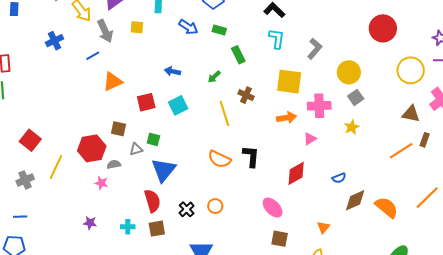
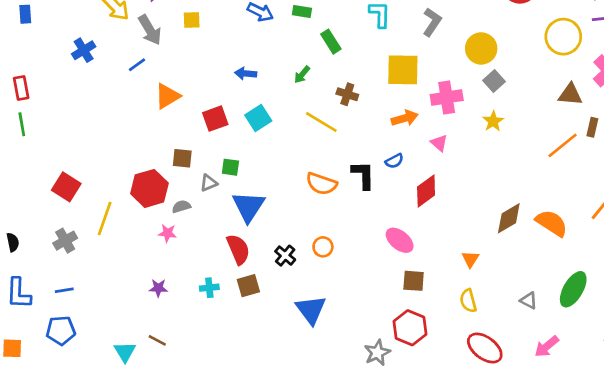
yellow line: (224, 113) -> (321, 122), turned -35
pink triangle: (310, 139) -> (439, 143), turned -40
blue semicircle: (339, 178) -> (394, 161), moved

